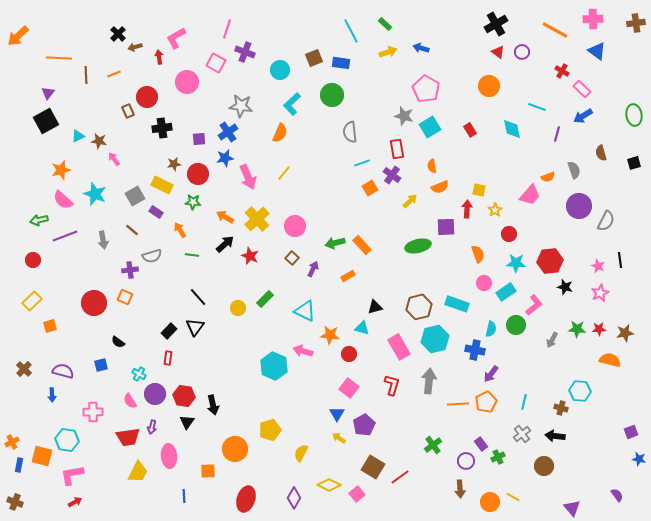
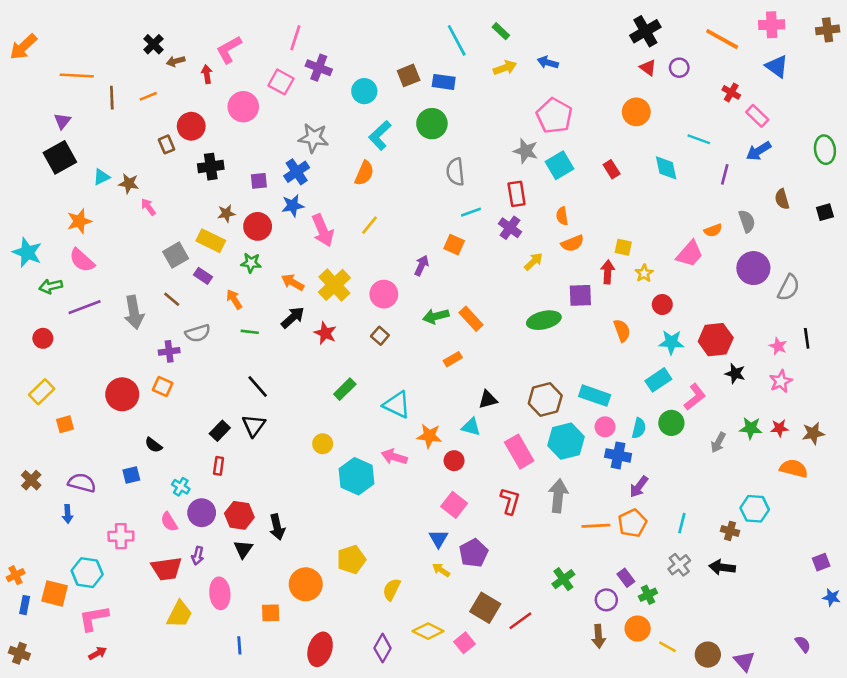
orange square: (370, 188) -> (454, 245), moved, turned -35
cyan star: (95, 194) -> (27, 252), moved
gray arrow: (103, 240) -> (134, 312), size x1.4
purple arrow: (313, 269) -> (422, 265), moved
pink circle: (484, 283) -> (605, 427), moved
yellow circle: (238, 308) -> (323, 444), moved
brown circle: (544, 466) -> (708, 655), moved
orange circle: (490, 502) -> (638, 629), moved

